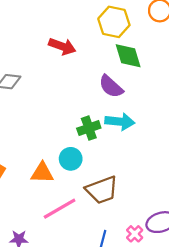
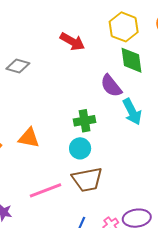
cyan arrow: (120, 122) -> (132, 112), moved, turned 48
cyan circle: (71, 159) -> (80, 148), moved
orange triangle: (42, 173) -> (29, 138), moved

